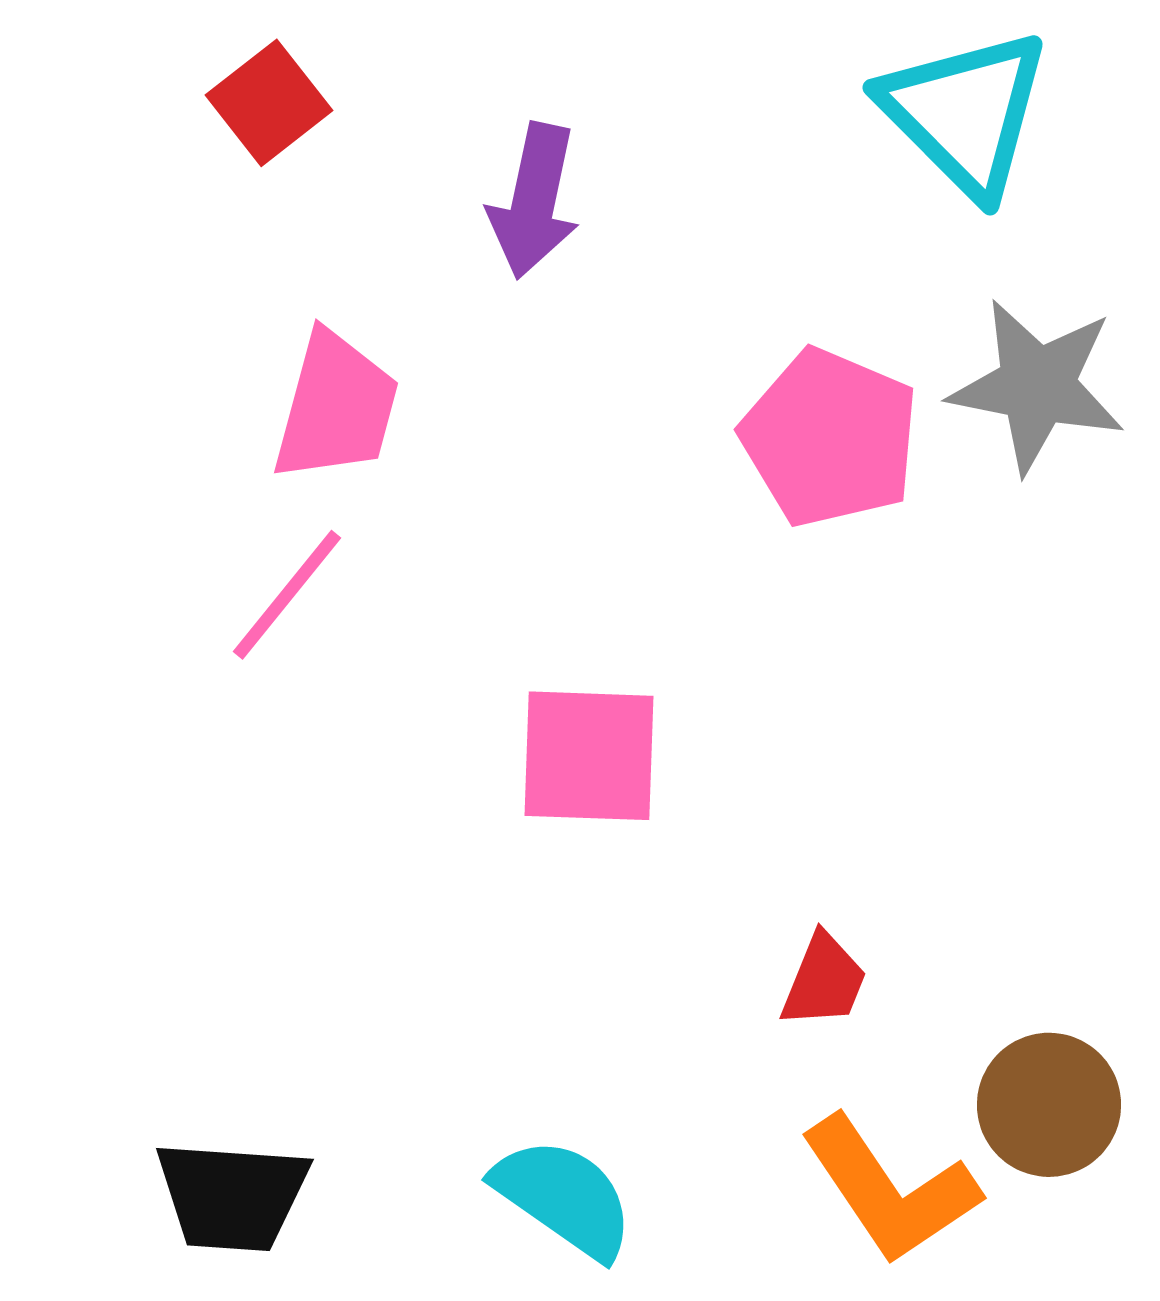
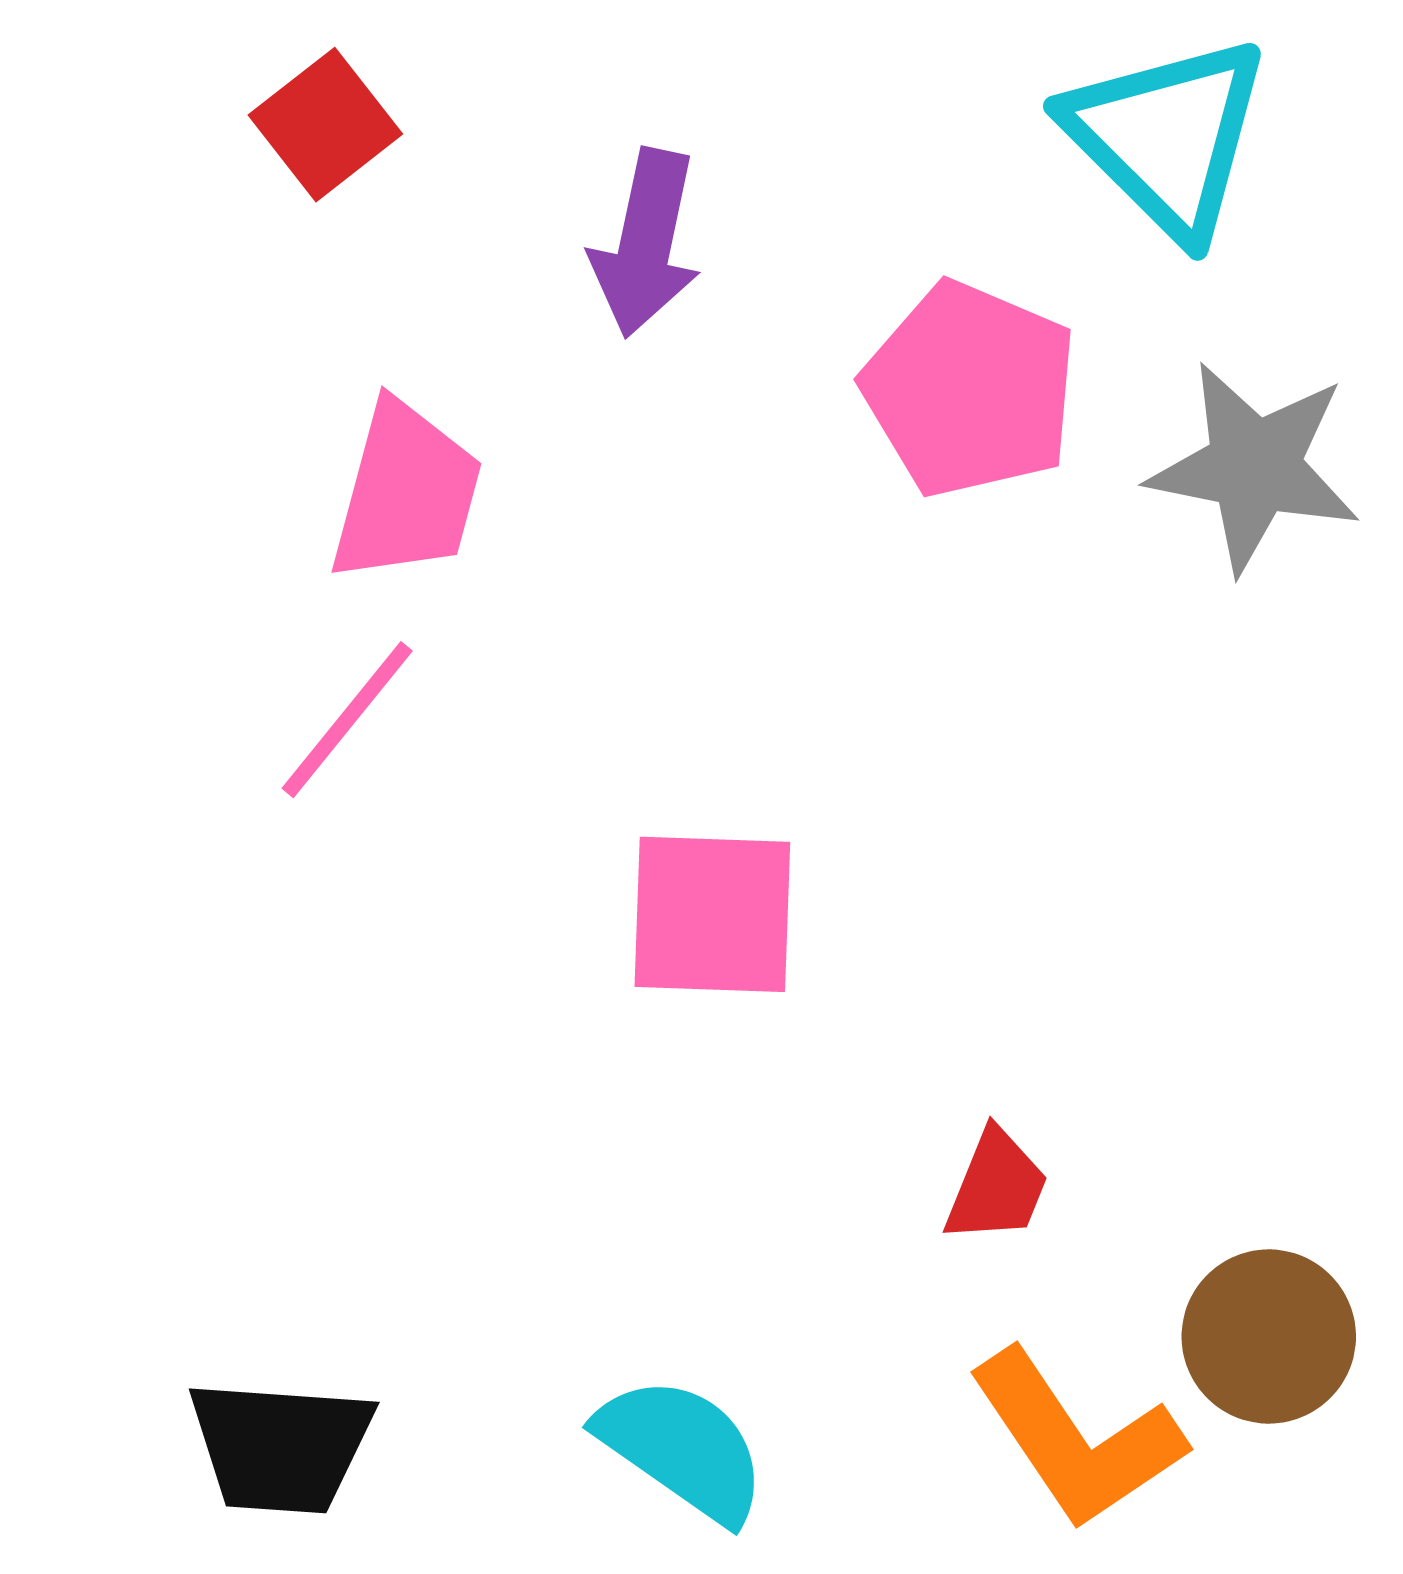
pink pentagon: (830, 438) -> (970, 389), moved

